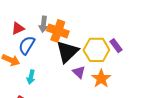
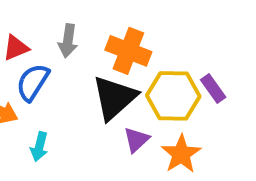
orange cross: (58, 31) -> (128, 51), moved
purple triangle: (79, 72) -> (136, 140), turned 32

